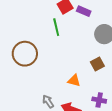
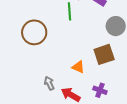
brown square: (97, 64) -> (104, 54), size x1.5

